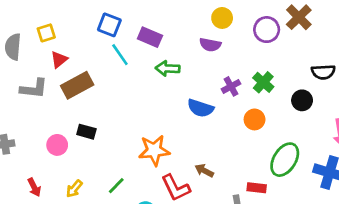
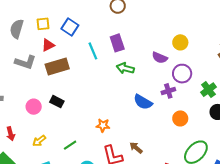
yellow circle: (222, 18) -> (180, 42), moved
blue square: (109, 25) -> (70, 27), moved
purple circle: (267, 30) -> (182, 74), moved
purple rectangle: (150, 37) -> (117, 43), turned 36
green cross: (263, 82) -> (208, 90), moved
orange star: (154, 150) -> (103, 125), size x0.6

